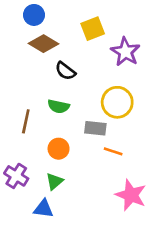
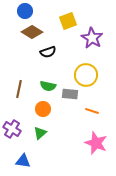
black semicircle: (65, 71) -> (48, 52), turned -56
green semicircle: (59, 106) -> (48, 86), moved
orange line: (113, 151) -> (92, 111), moved
blue triangle: (44, 209) -> (23, 161), moved

